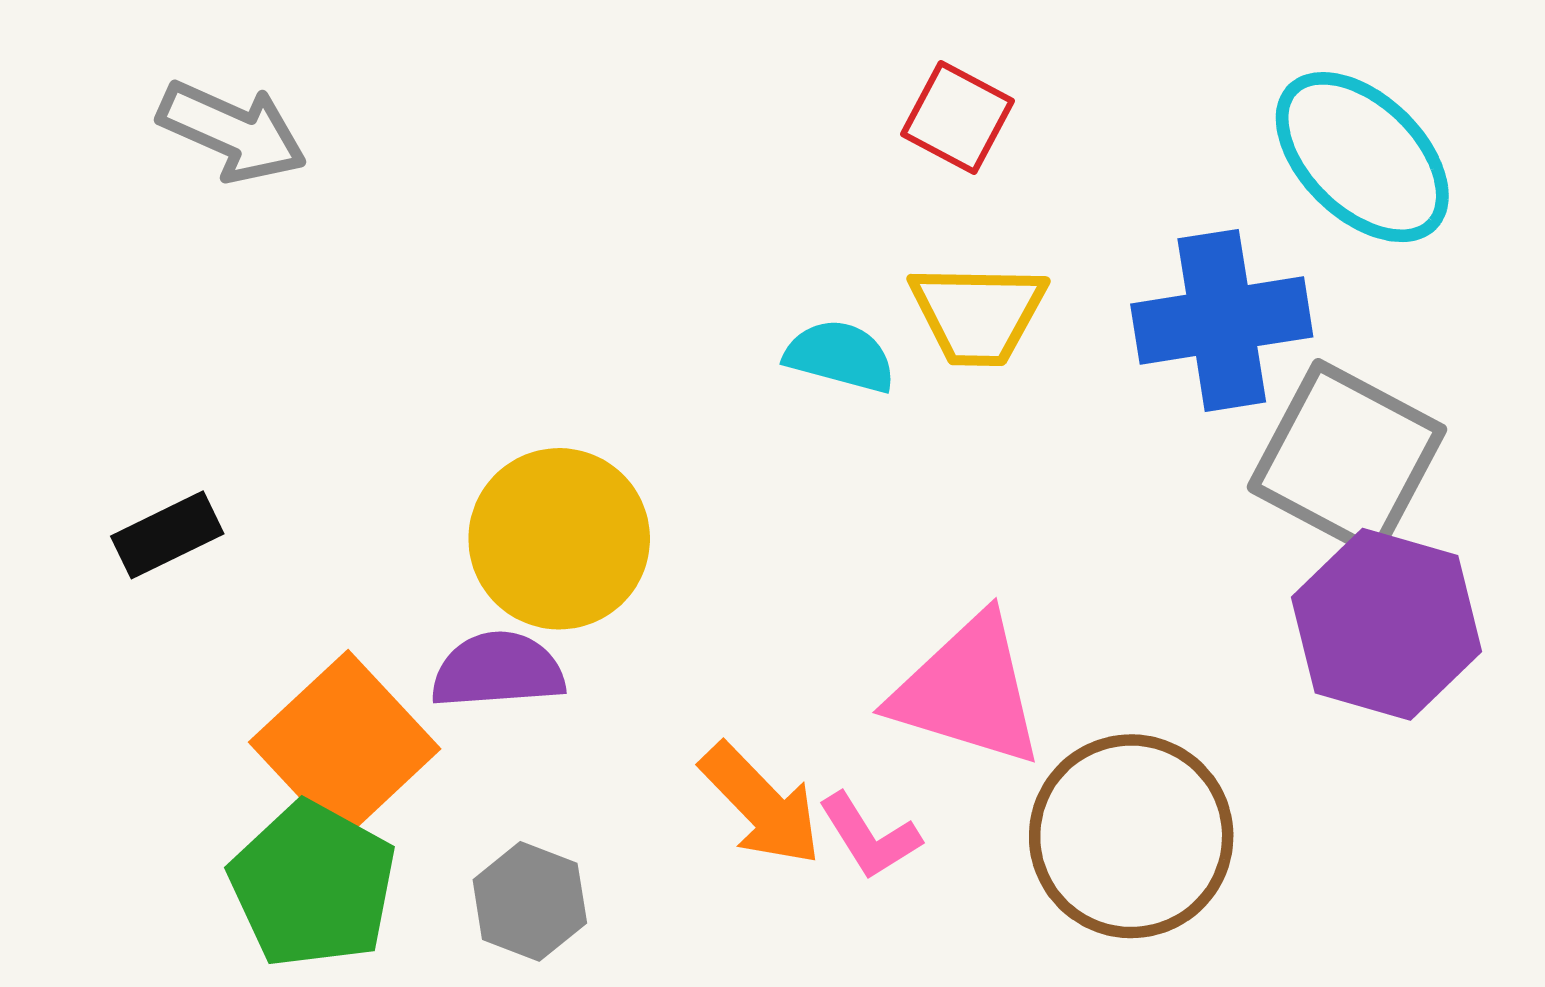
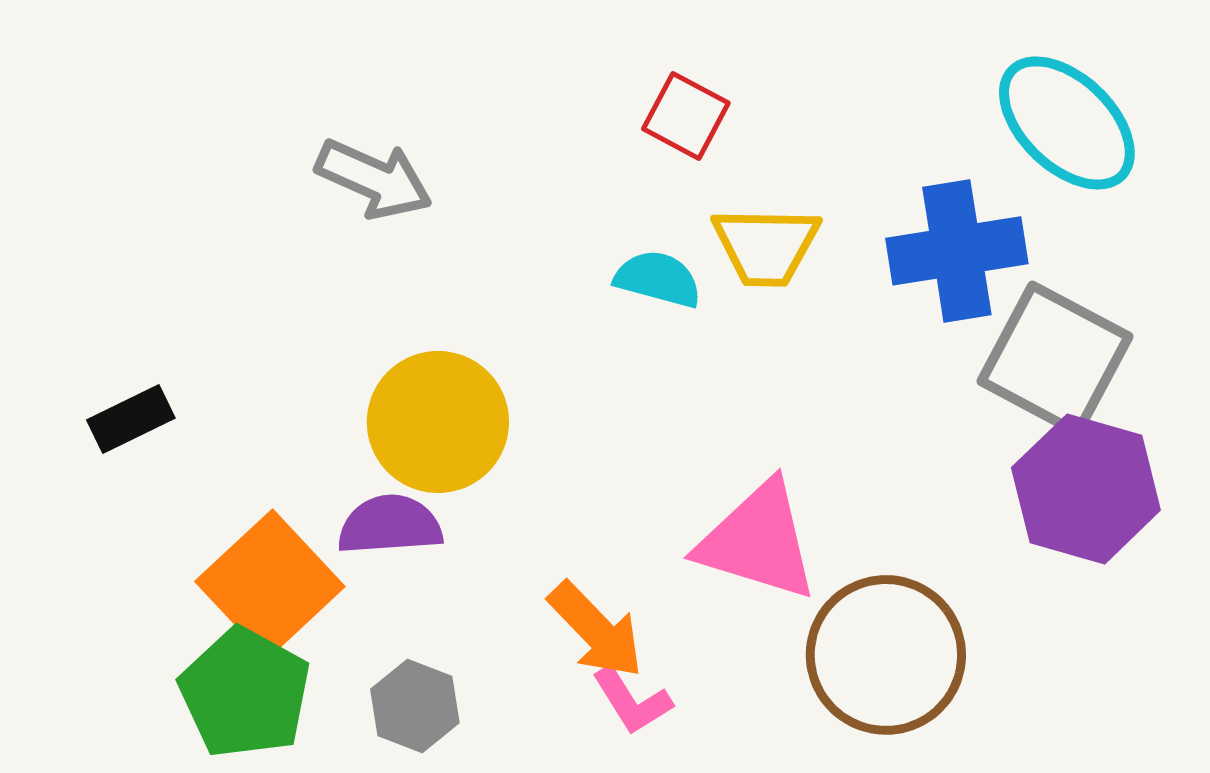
red square: (958, 117) -> (686, 116), moved
gray arrow: (232, 132) -> (374, 179), moved
pink L-shape: (869, 836) -> (632, 701), moved

